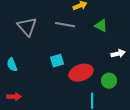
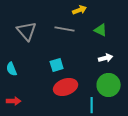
white arrow: (118, 54) -> (106, 58), moved
red ellipse: (81, 73) -> (66, 87), moved
green circle: (109, 81) -> (109, 85), size x1.5

